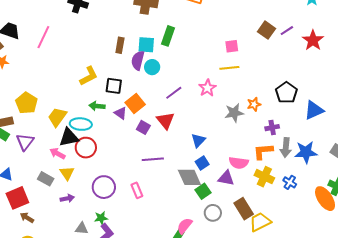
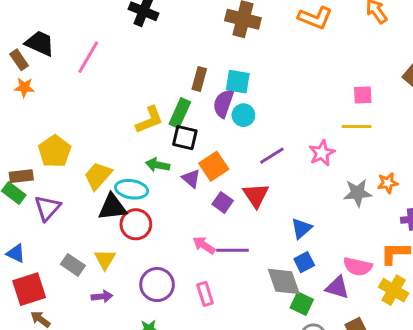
green rectangle: (168, 36) -> (180, 113), moved
pink arrow: (57, 153) -> (204, 245), moved
green square: (203, 191) -> (302, 304), turned -35

